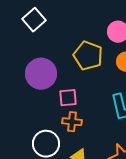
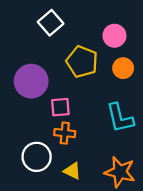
white square: (34, 20) -> (51, 23), moved

